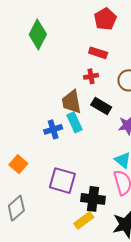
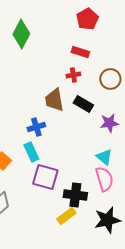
cyan rectangle: (75, 122) -> (31, 152), moved

